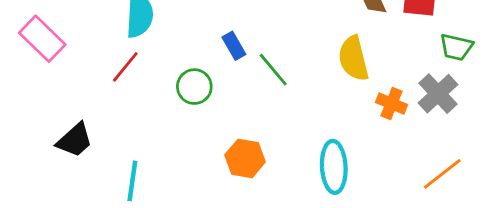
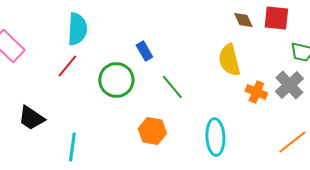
green line: (273, 70) -> (172, 87), moved
green circle: (194, 87) -> (116, 80), size x1.4
black trapezoid: (75, 140) -> (31, 118), turned 76

